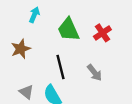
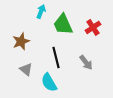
cyan arrow: (34, 15) -> (41, 11), moved
gray triangle: (26, 92) -> (26, 69), moved

